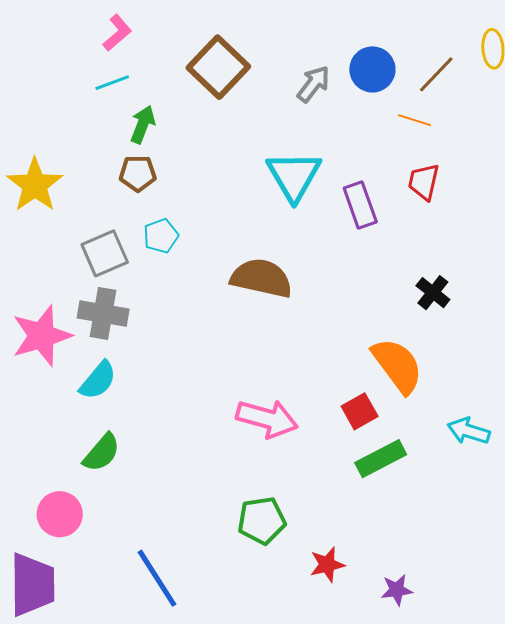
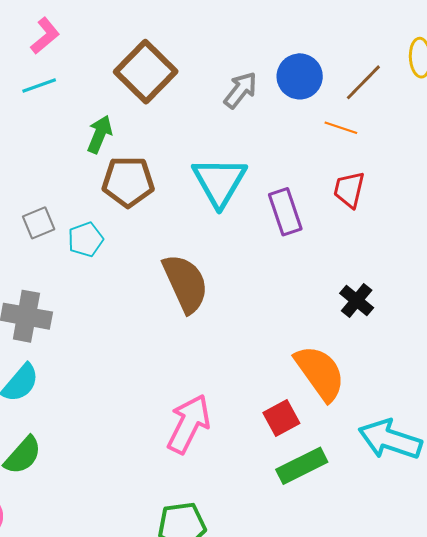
green arrow: (143, 125) -> (100, 134), moved
brown pentagon: (138, 173) -> (128, 182), moved, size x1.4
gray square: (105, 253) -> (39, 223), moved, size x0.7
brown semicircle: (262, 278) -> (185, 283), turned 52
pink arrow: (267, 419) -> (189, 424), turned -80
cyan arrow: (469, 431) -> (390, 439), size x1.5

